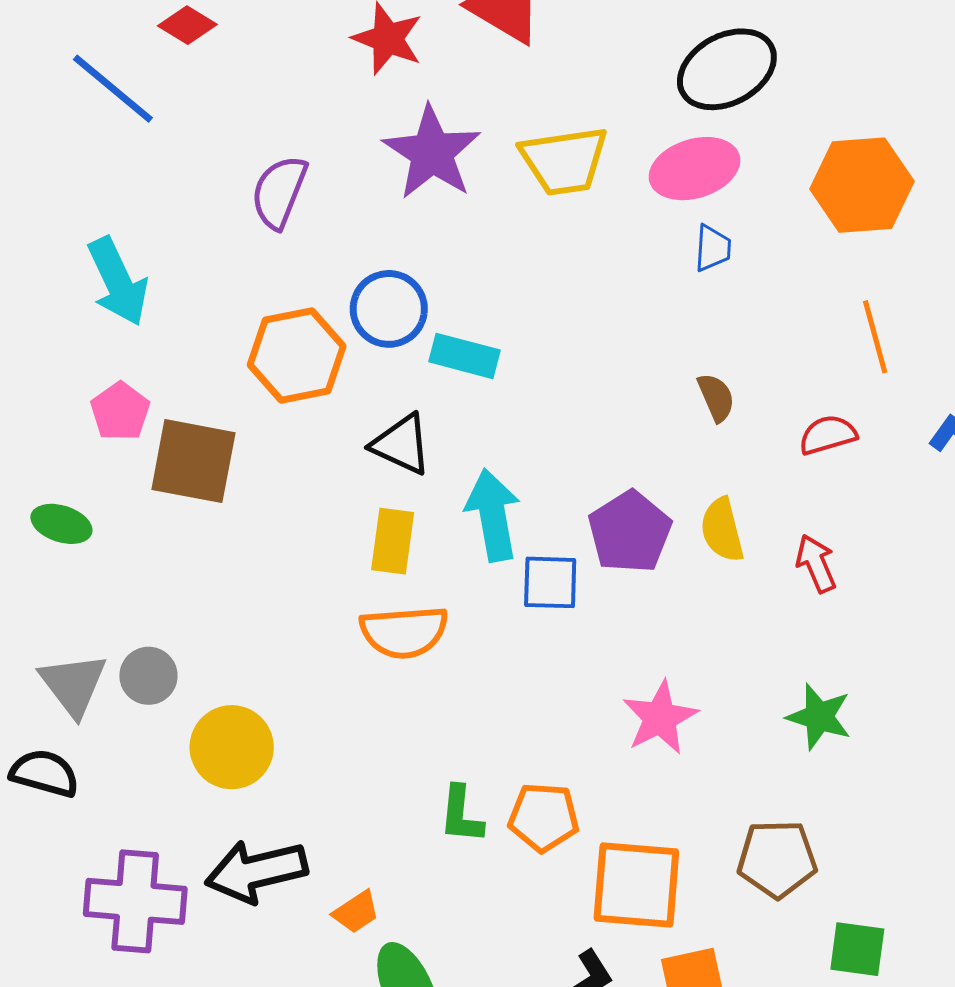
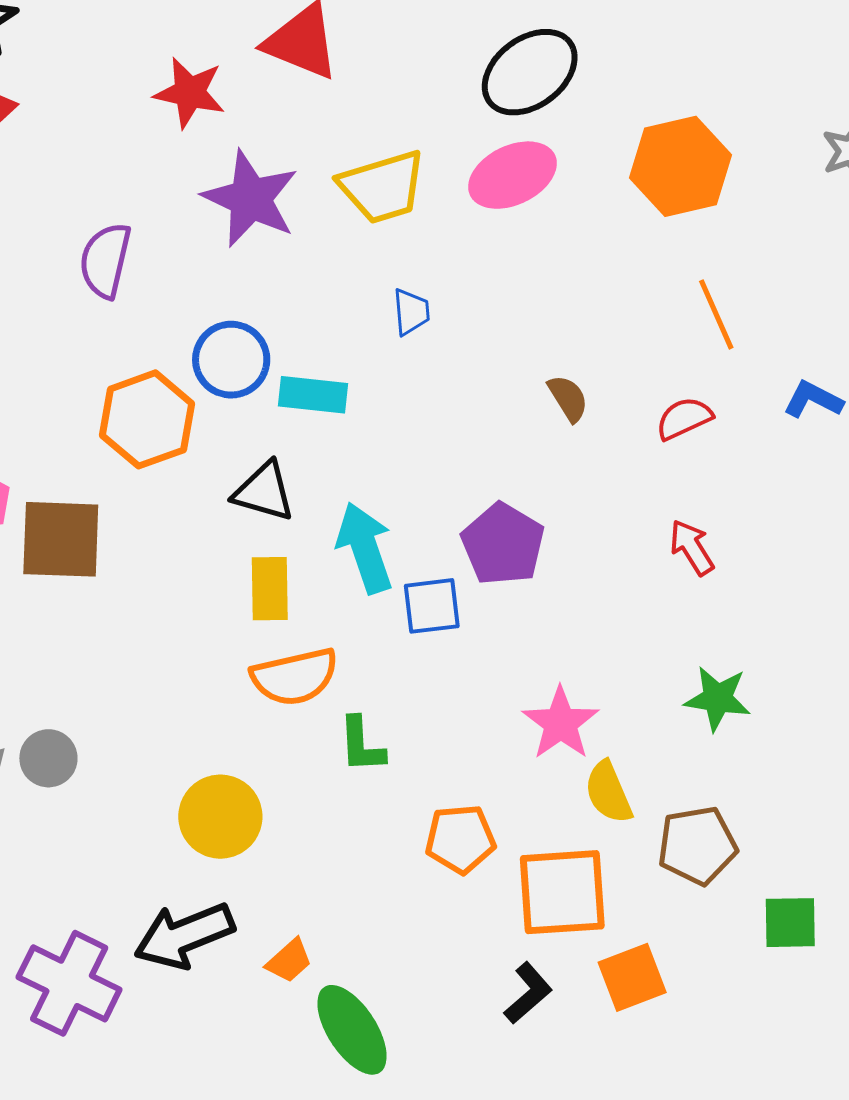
blue trapezoid: (713, 248) -> (411, 312), moved
yellow semicircle: (722, 530) -> (608, 792), moved
yellow circle: (232, 747) -> (220, 817), moved
green L-shape: (461, 815) -> (361, 745), moved
purple cross: (135, 901) -> (69, 983), turned 30

